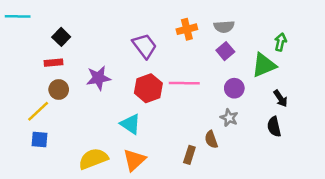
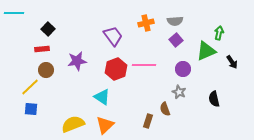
black arrow: (280, 98) -> (232, 62), moved

